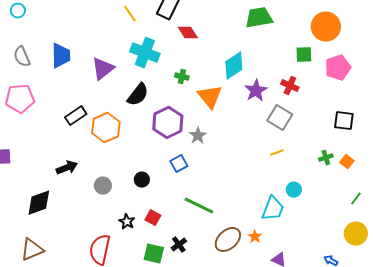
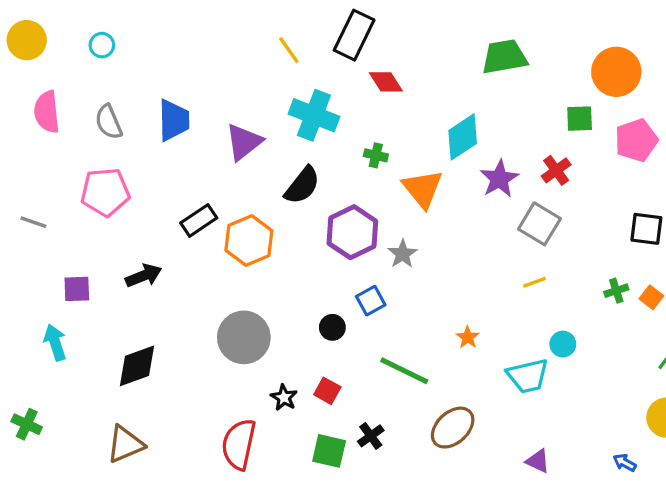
red cross: (290, 86) -> (556, 170), turned 30
black arrow: (67, 168) -> (144, 276), moved
black circle: (142, 180) -> (332, 327), moved
gray circle: (103, 186) -> (244, 337), size x1.8
cyan trapezoid: (273, 209) -> (528, 376), turned 56
orange star: (255, 237) -> (468, 337), moved

